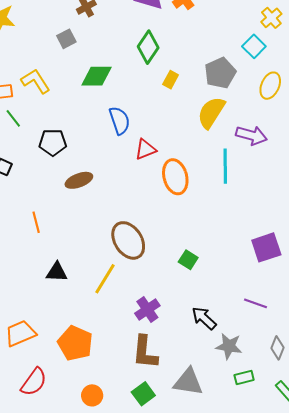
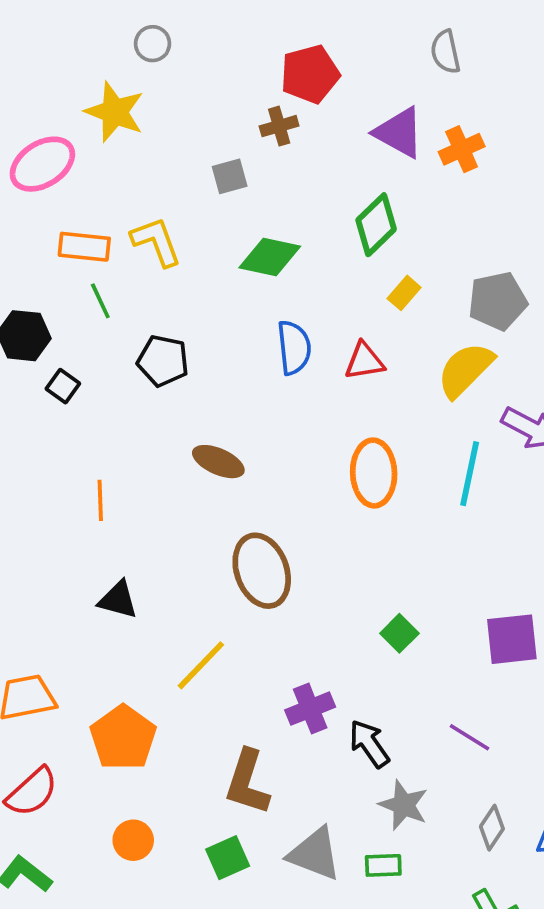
red triangle: (145, 149) -> (364, 361), moved
brown ellipse: (79, 180) -> (218, 462), moved, turned 32
green square: (188, 260) -> (399, 633), moved
yellow line: (105, 279) -> (201, 665), moved
purple cross: (147, 310) -> (310, 709), moved
green rectangle: (244, 377) -> (383, 865), moved

